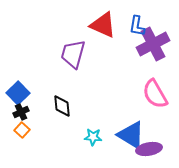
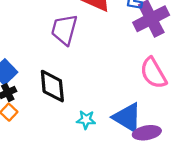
black diamond: (62, 106) -> (52, 86), size x1.4

